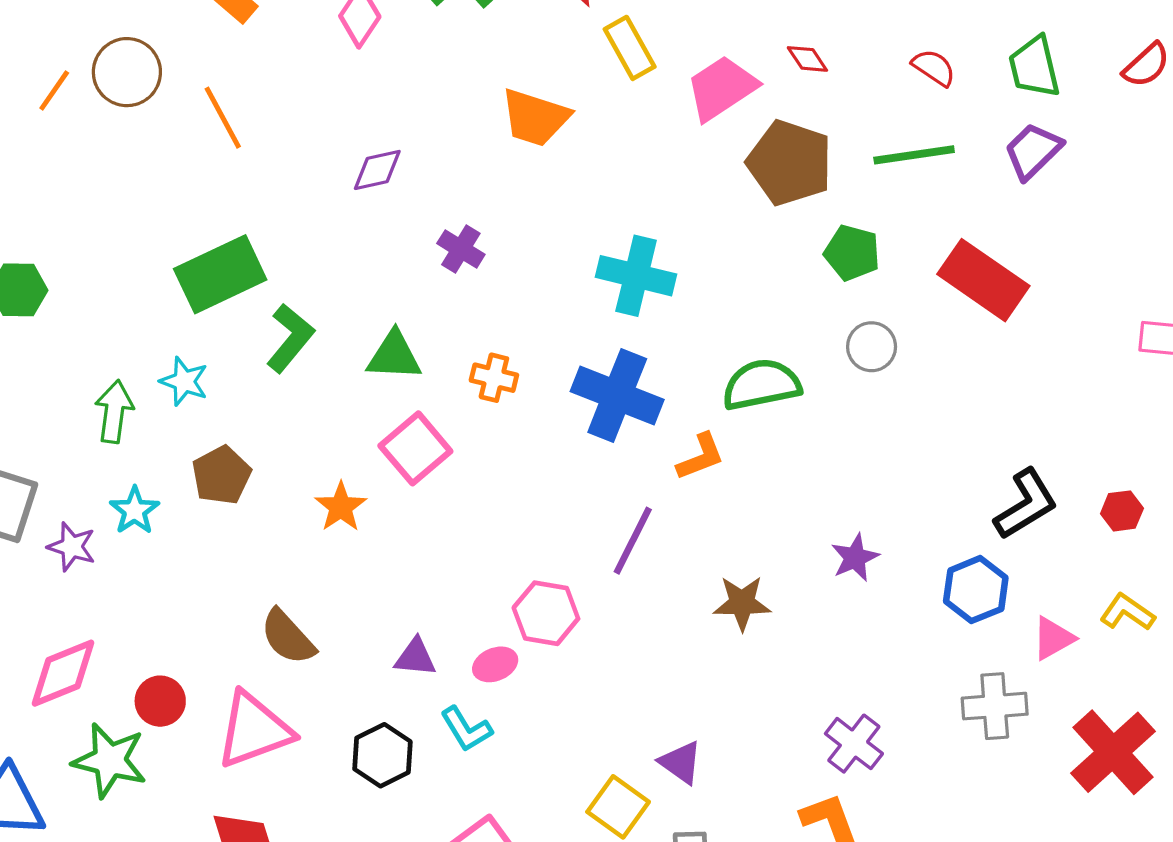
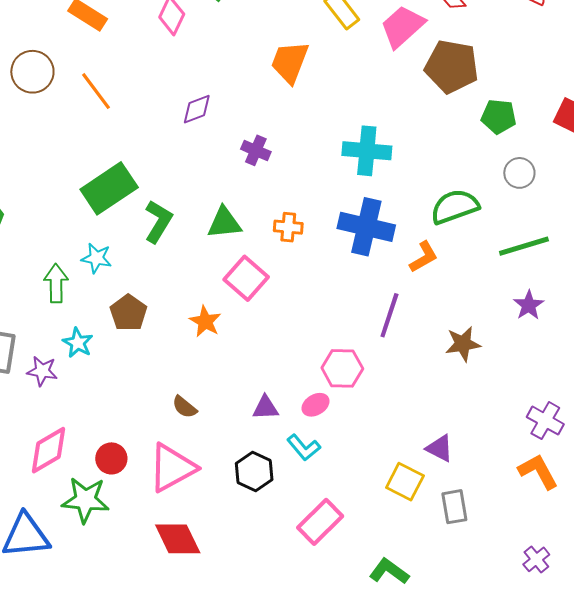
orange trapezoid: (535, 118) -> (290, 62), turned 102
green line: (914, 155) -> (524, 246), moved
brown semicircle: (288, 637) -> (184, 407), size x0.7

